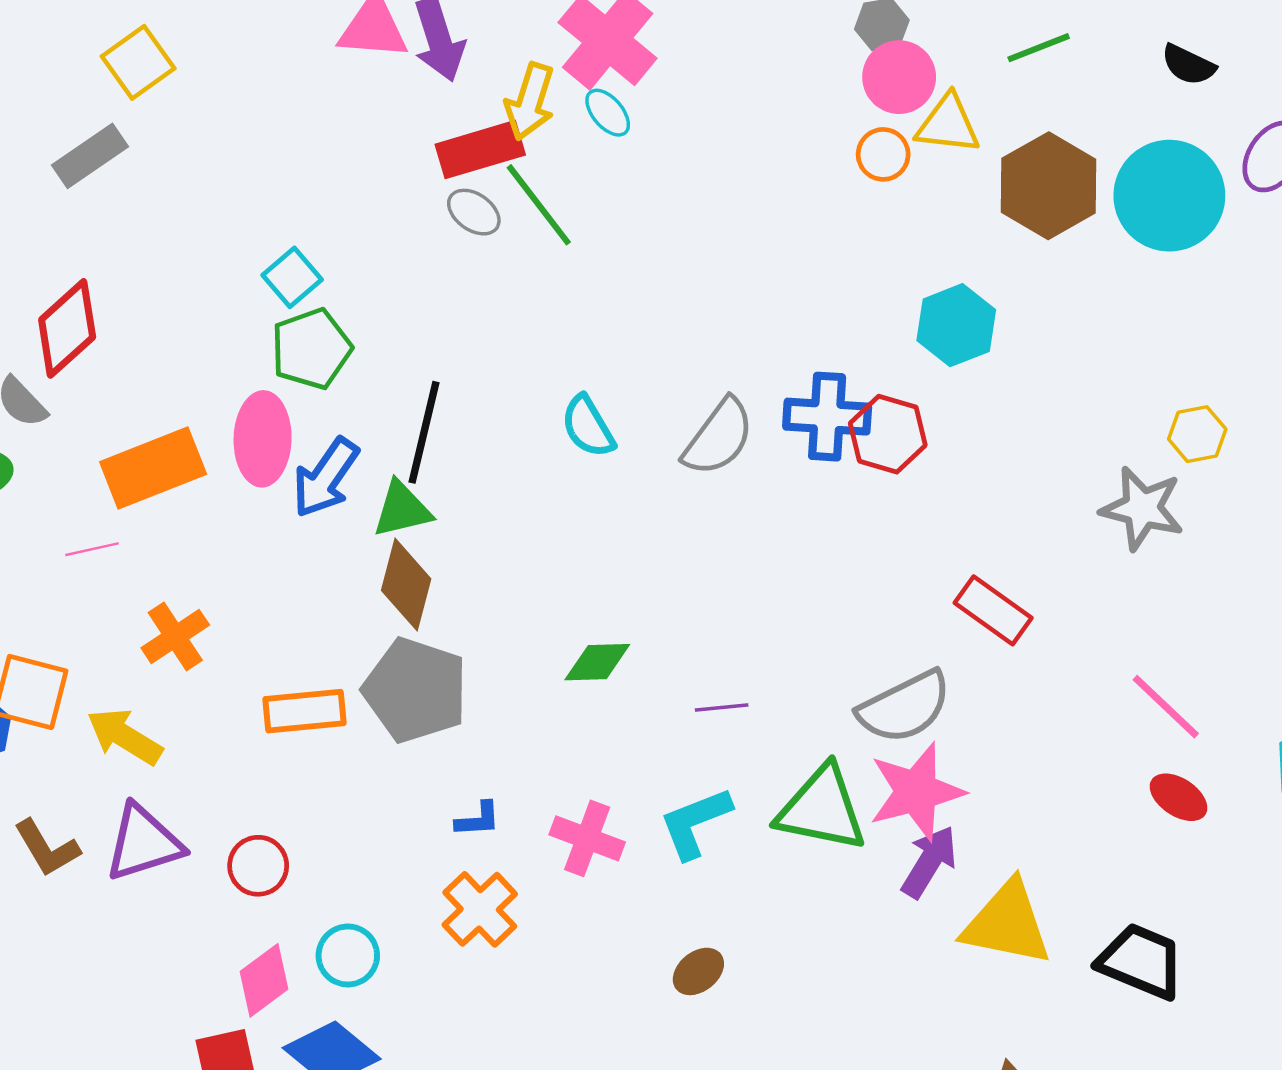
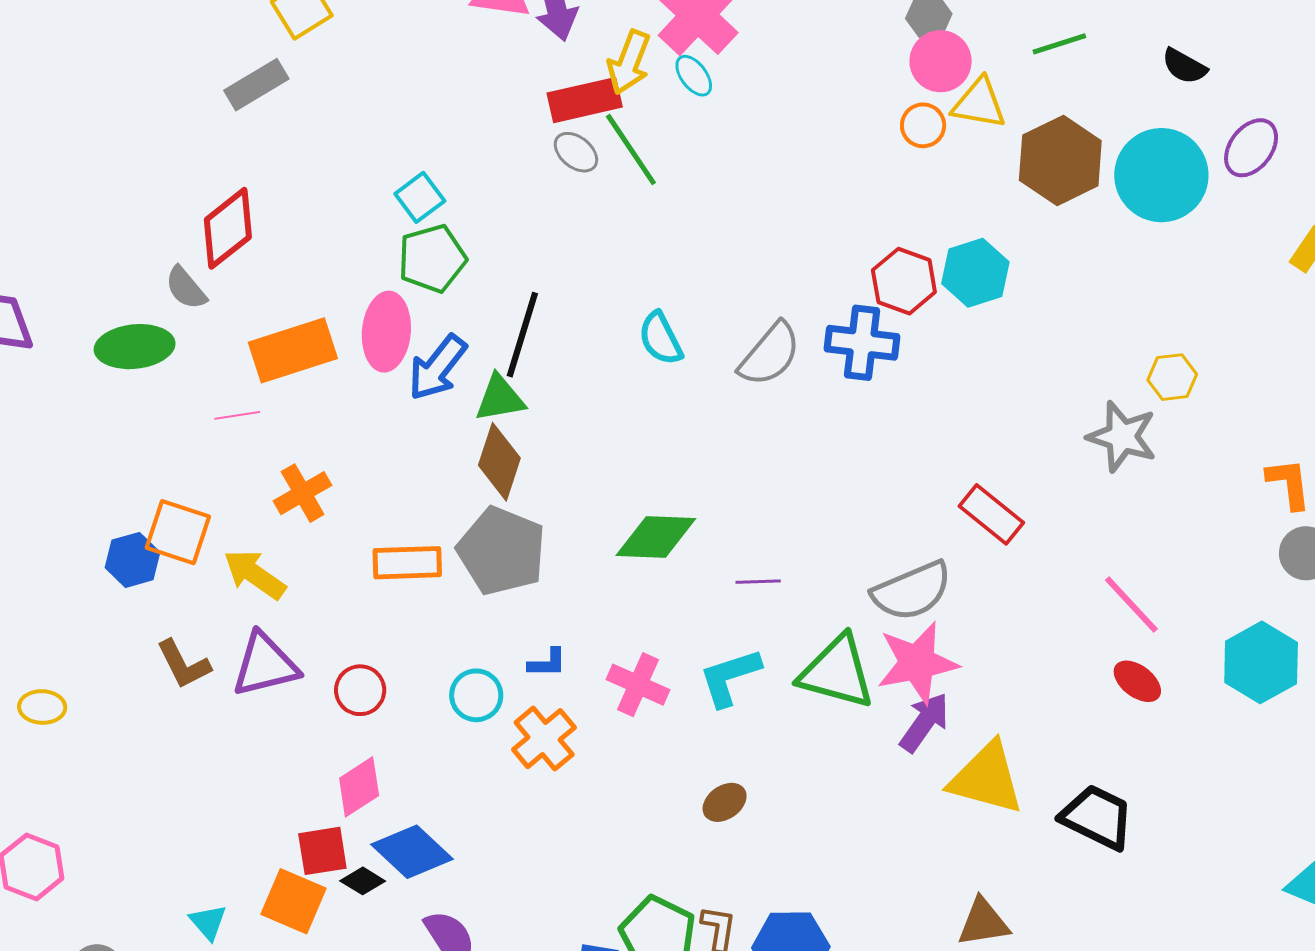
red hexagon: (888, 434) -> (904, 281), moved
green diamond: (597, 662) -> (656, 537), size x1.4
cyan circle: (348, 955) -> (476, 695), moved

